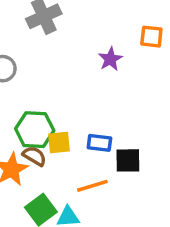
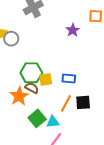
black square: (128, 160) -> (83, 102), moved
orange line: (92, 186) -> (66, 103), turned -42

